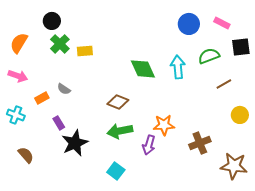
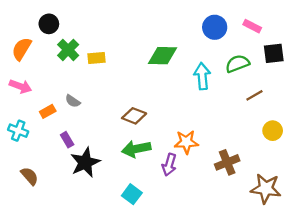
black circle: (52, 21) -> (49, 24), moved
green diamond: (143, 69) -> (162, 56), moved, turned -64

